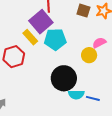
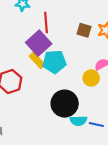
yellow rectangle: (30, 37) -> (37, 60), moved

